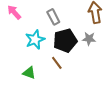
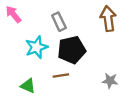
gray star: (89, 39) -> (110, 81), moved
brown line: (57, 63) -> (61, 76), turned -64

